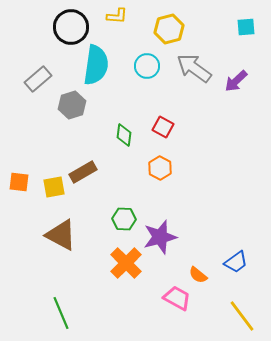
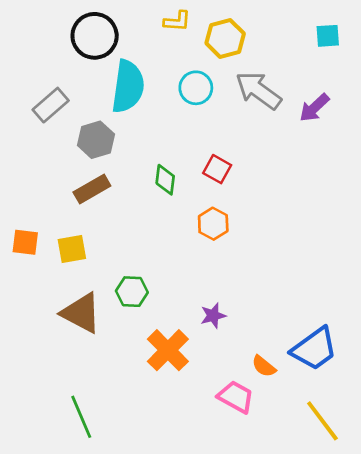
yellow L-shape: (117, 16) -> (177, 21), moved
brown rectangle: (83, 172) -> (92, 189), moved
green hexagon: (124, 219) -> (132, 292), moved
purple star: (160, 237) -> (213, 316), size x0.6
blue trapezoid: (236, 262) -> (314, 349), size x1.5

